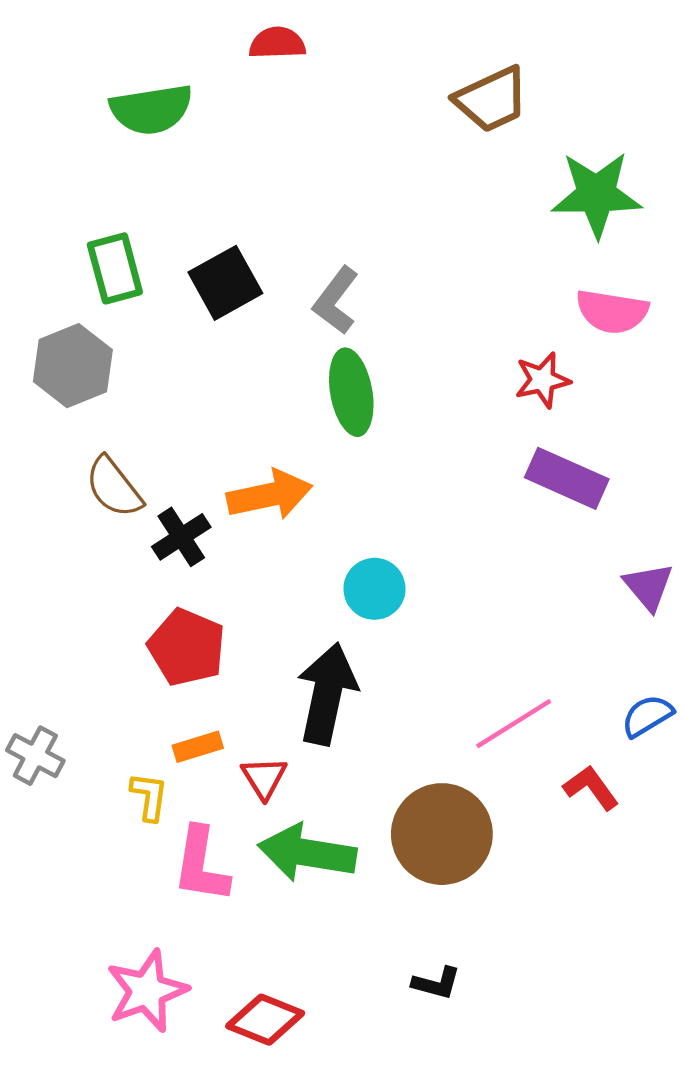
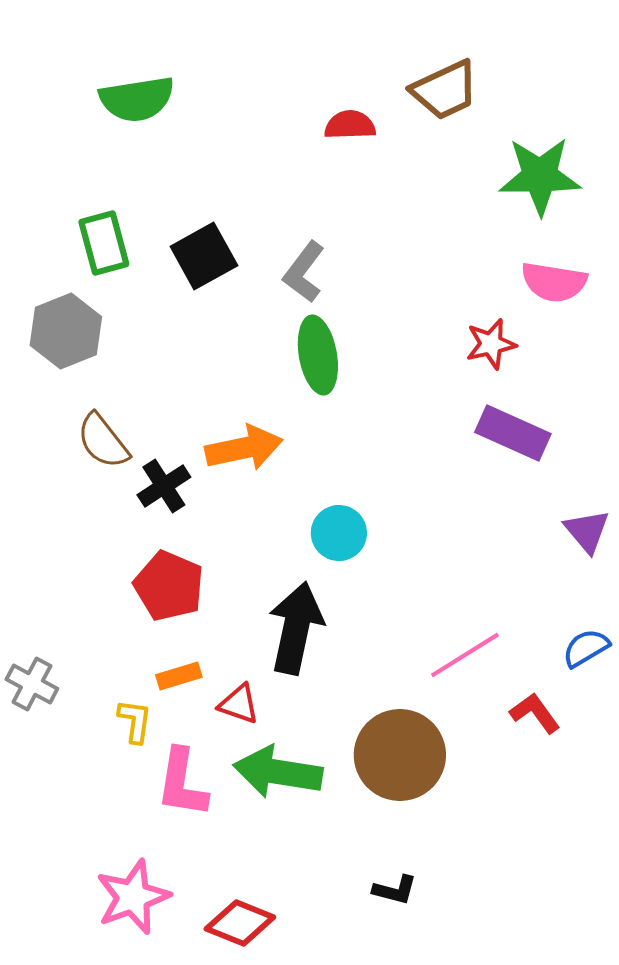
red semicircle: (277, 43) -> (350, 125), moved
red triangle: (264, 778) -> (239, 704), turned -39

